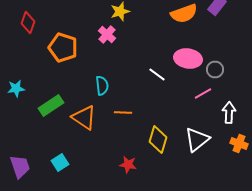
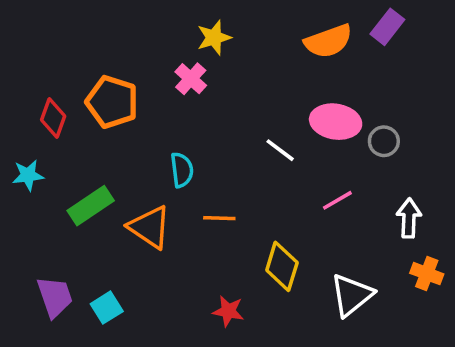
red diamond: (28, 22) -> (53, 118), moved
pink line: (203, 94) -> (337, 200), moved
white triangle: (197, 140) -> (352, 295), moved
purple trapezoid: (20, 166) -> (55, 297), moved

